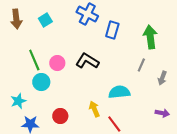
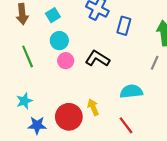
green line: (34, 60) -> (28, 56), moved
cyan circle: (41, 82) -> (59, 41), moved
yellow arrow: (94, 109) -> (93, 107), moved
red circle: (60, 116) -> (69, 117), size x1.6

